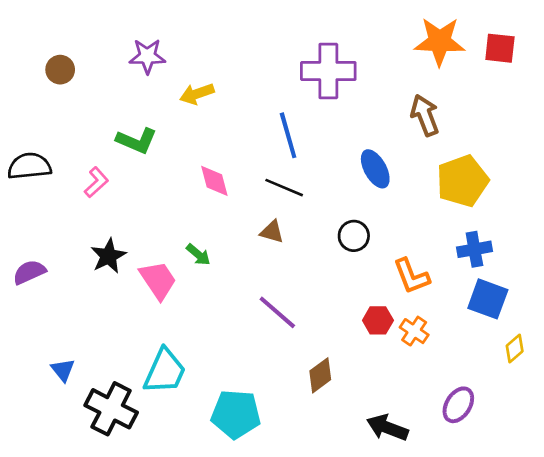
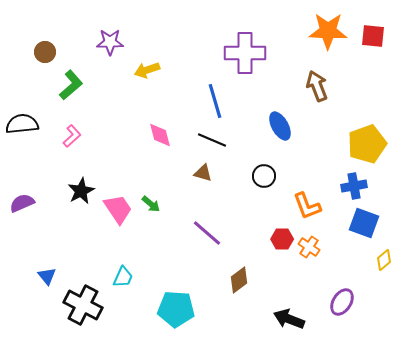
green L-shape: (137, 141) -> (71, 85), moved, turned -64
yellow pentagon: (462, 181) -> (367, 144), moved
green arrow: (198, 255) -> (151, 204), moved
cyan trapezoid: (165, 371) -> (123, 277), size x0.6

